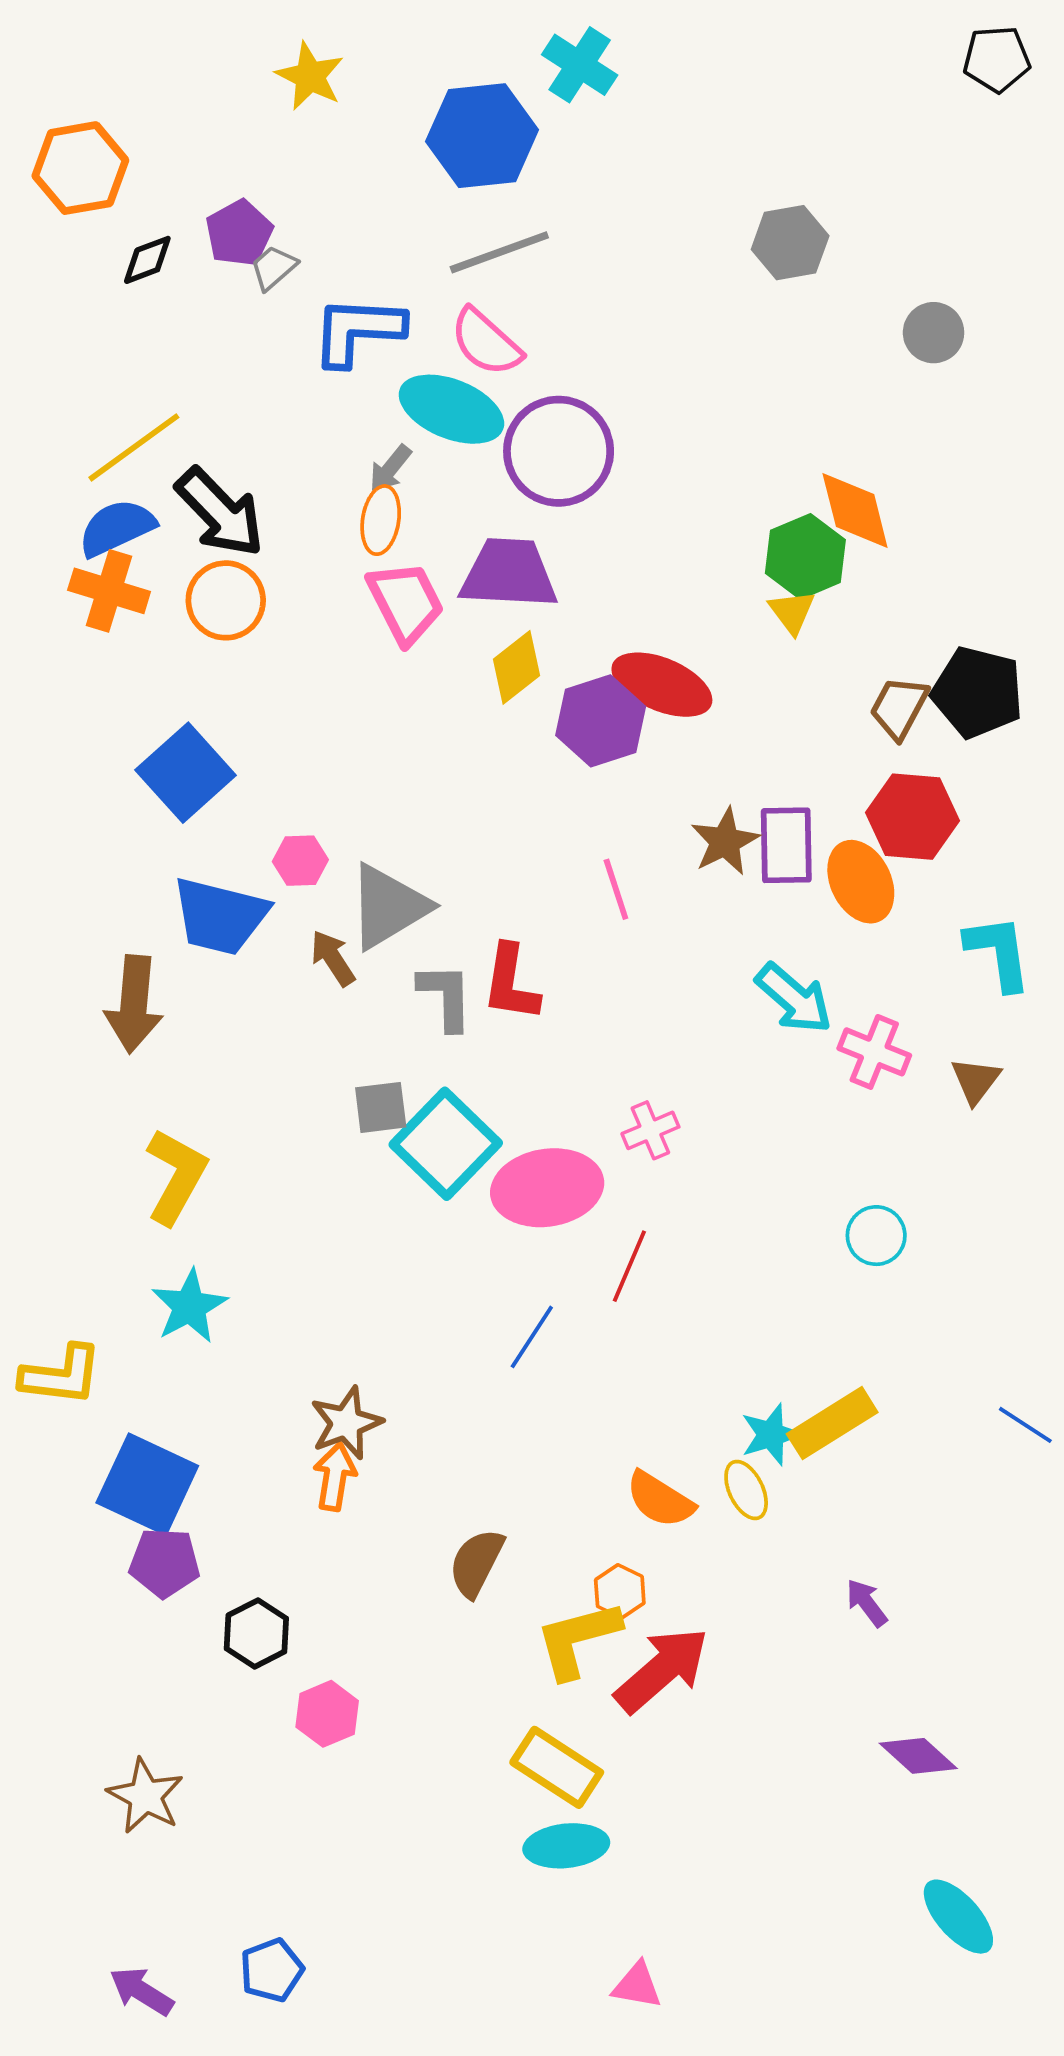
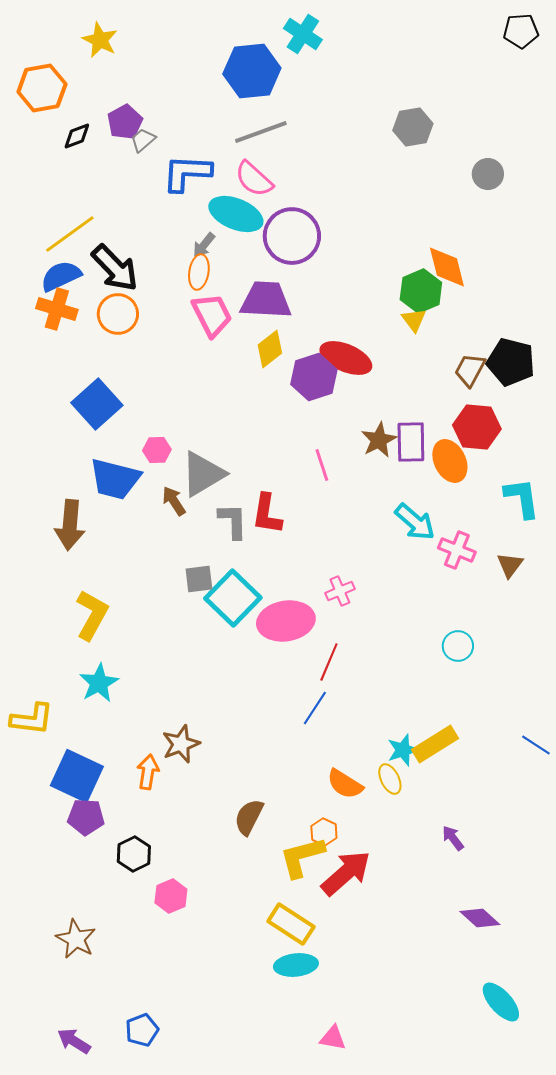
yellow star: (310, 76) -> (100, 40), moved
blue line: (532, 1337) -> (315, 708), moved
orange arrow: (335, 1477) -> (148, 772), moved

